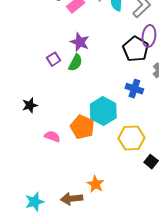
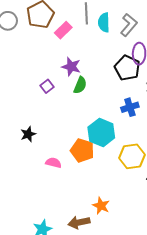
green semicircle: (75, 63) -> (80, 85), moved
blue cross: (134, 89) -> (130, 107), turned -30

